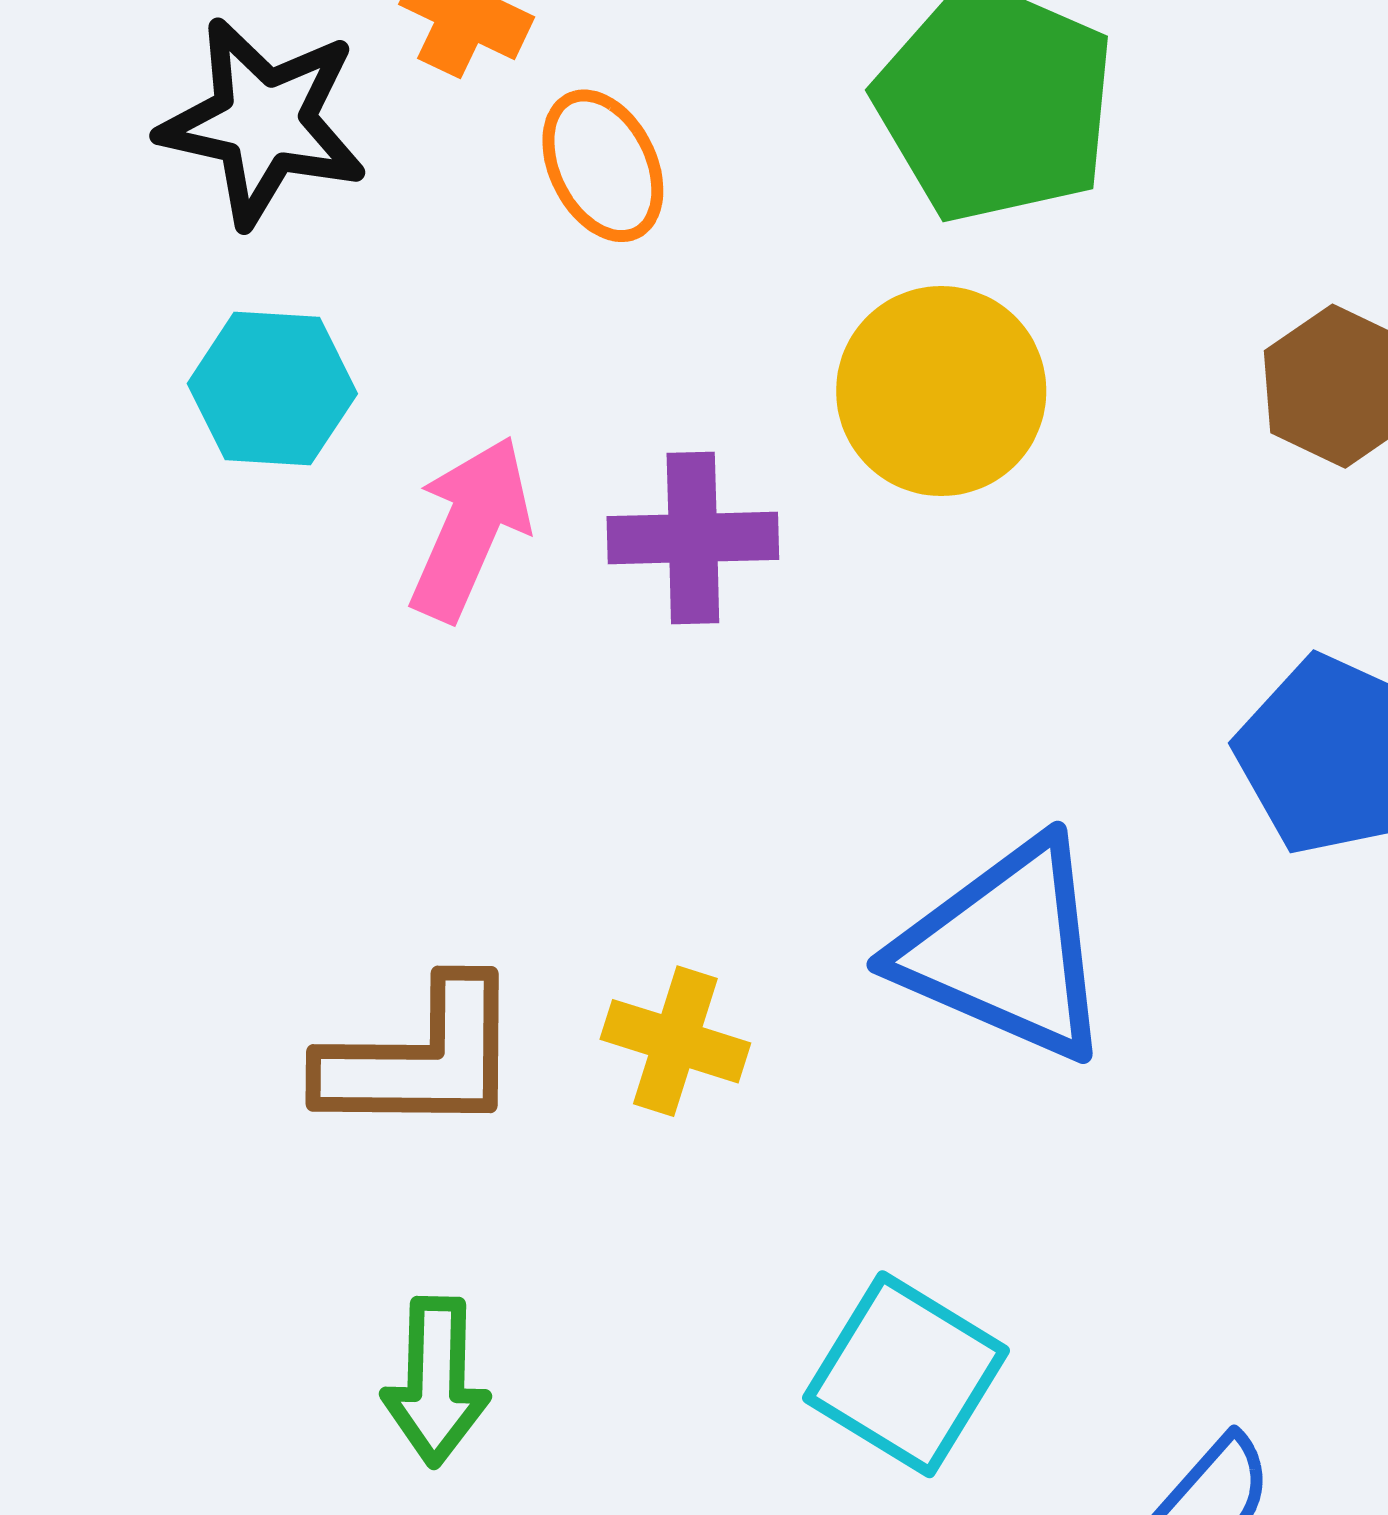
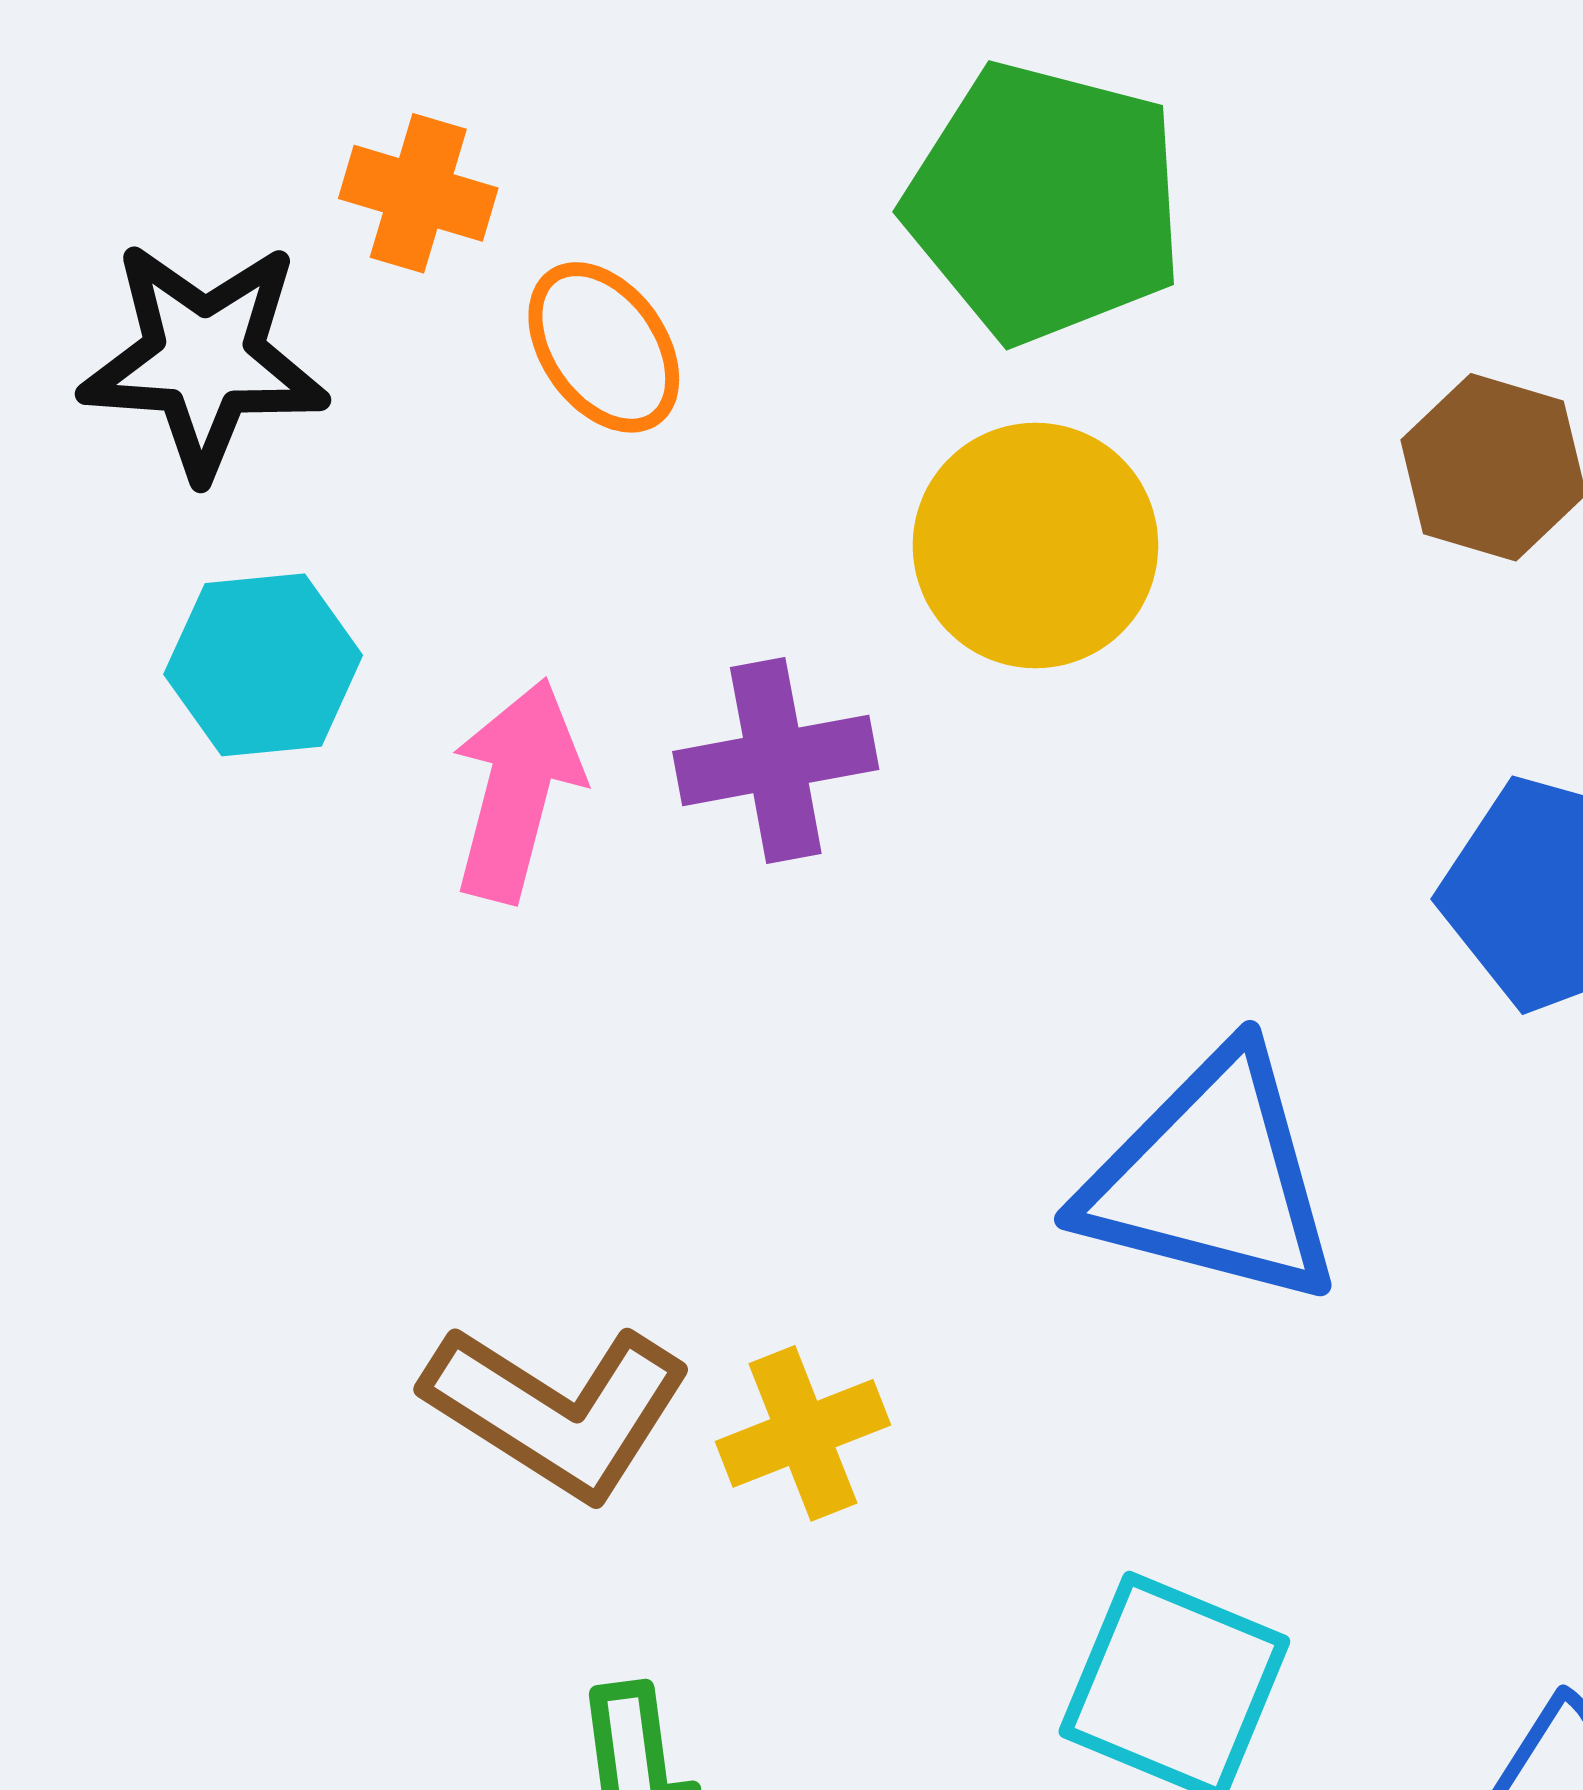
yellow cross: (675, 1041) -> (803, 1433), moved, turned -30
brown L-shape: (421, 1058) -> (557, 1410), turned 41

